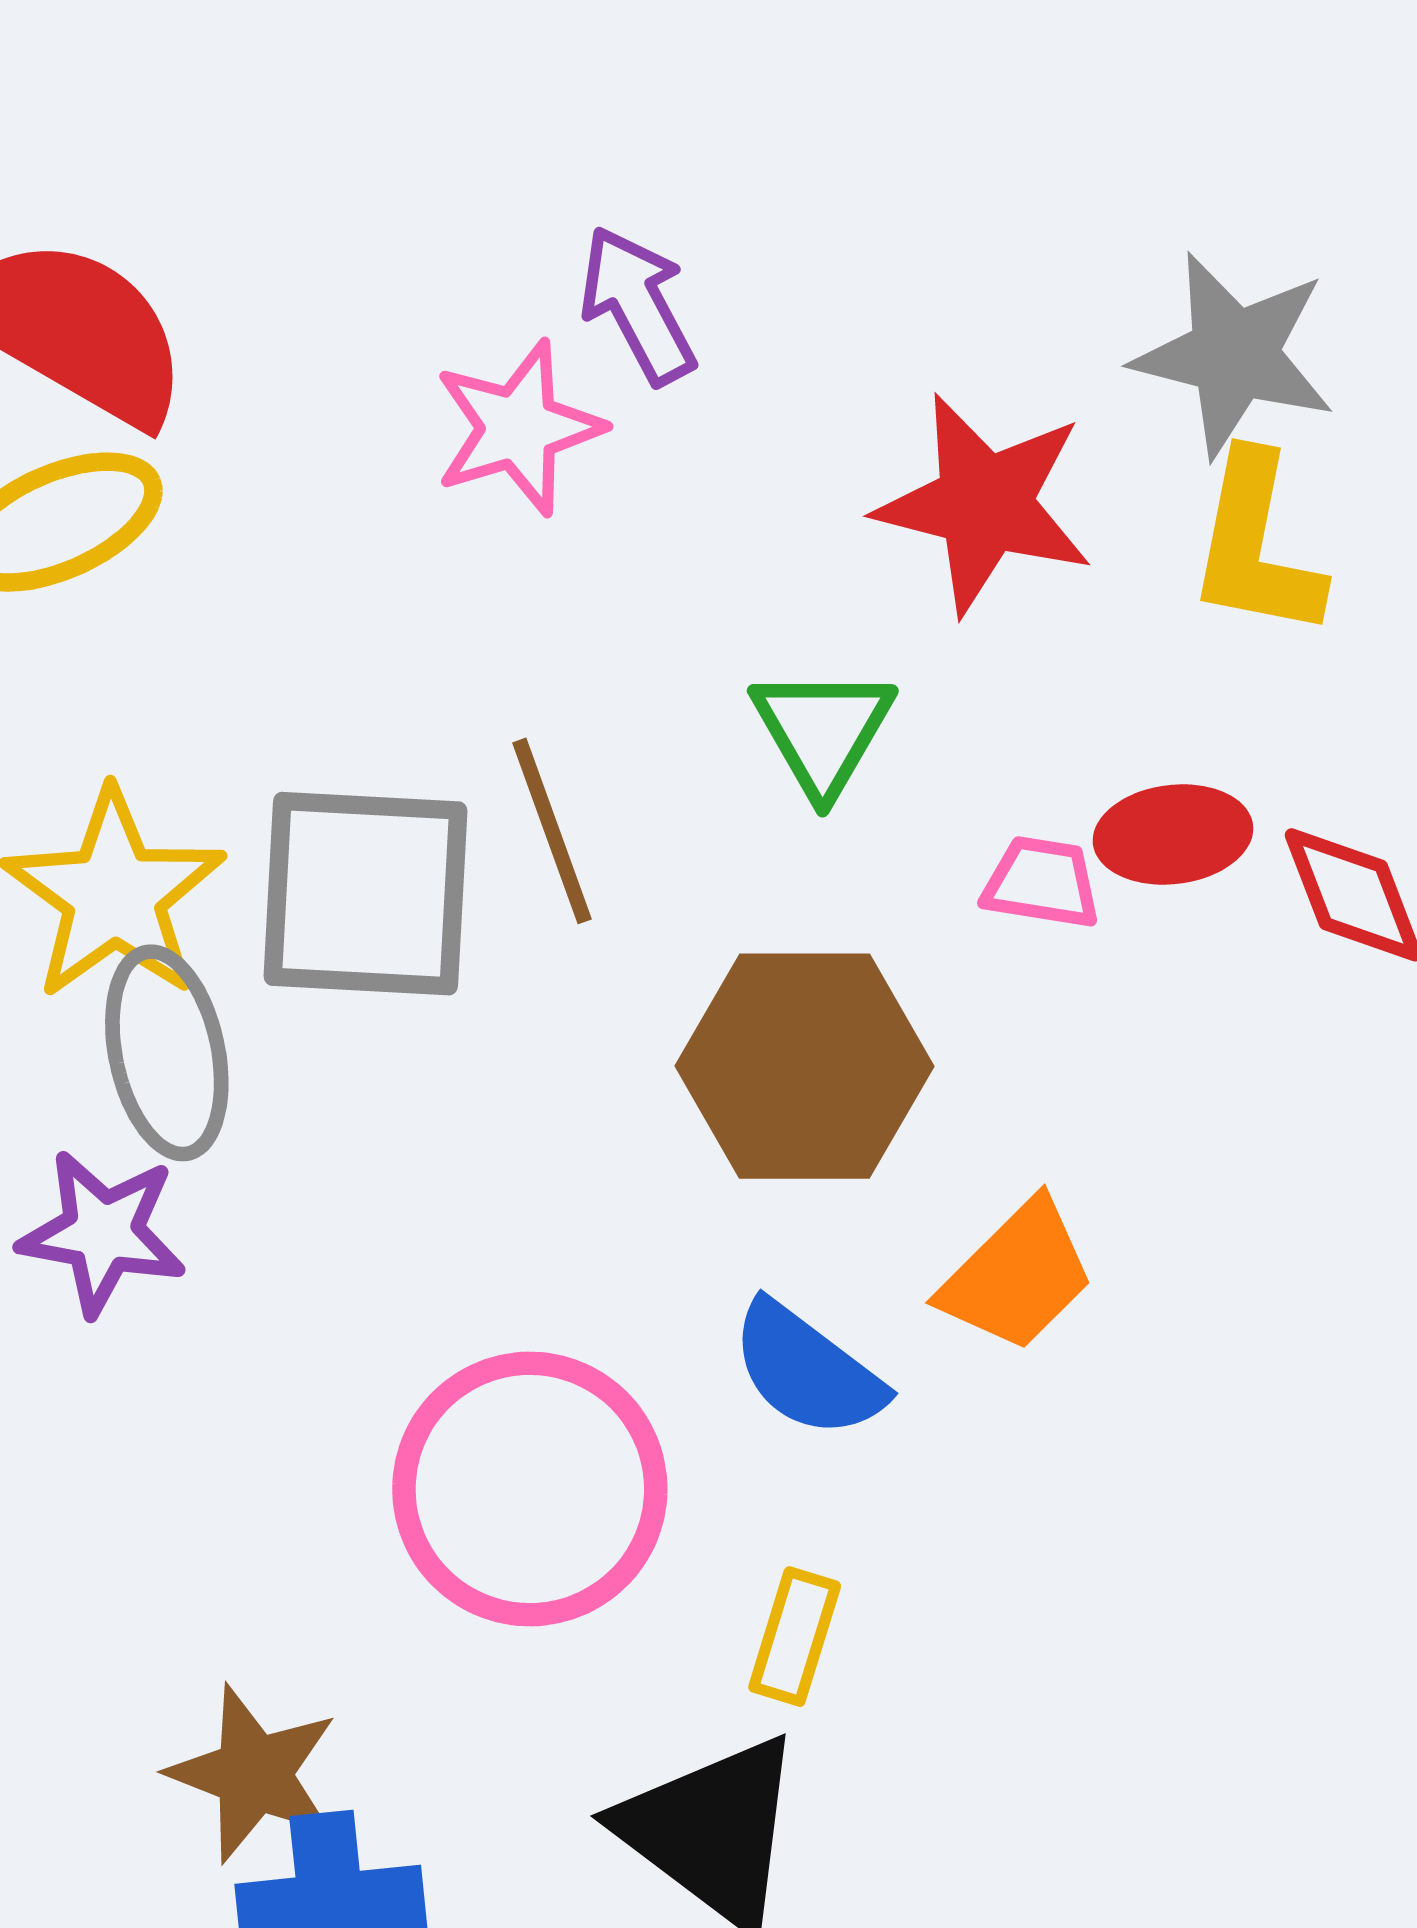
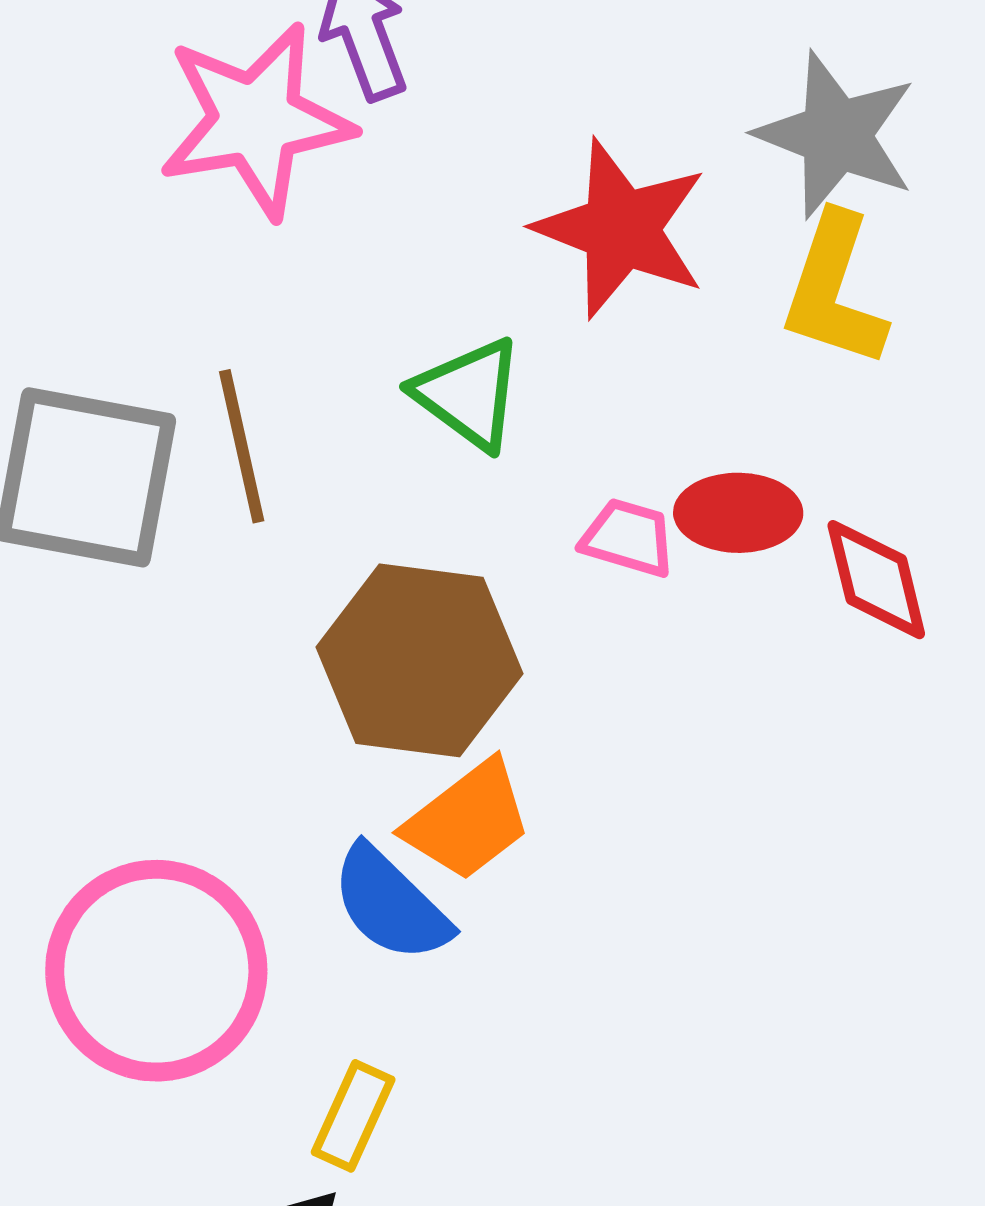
pink star: (518, 428) -> (256, 120), size x1.4
green triangle: (823, 731) -> (468, 394), turned -31
orange trapezoid: (1017, 1276) -> (468, 820), moved

